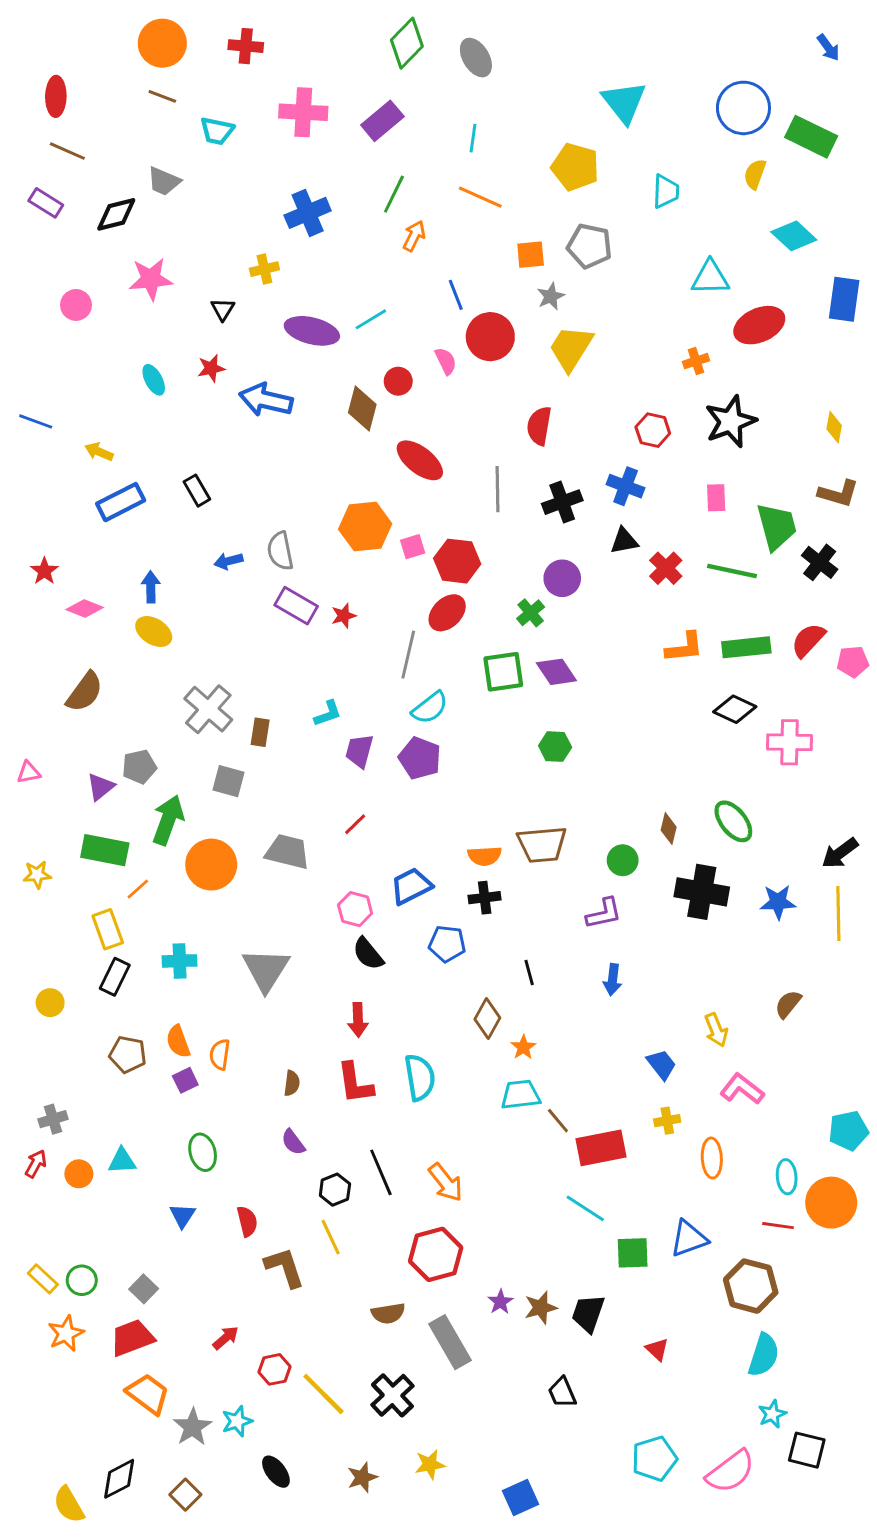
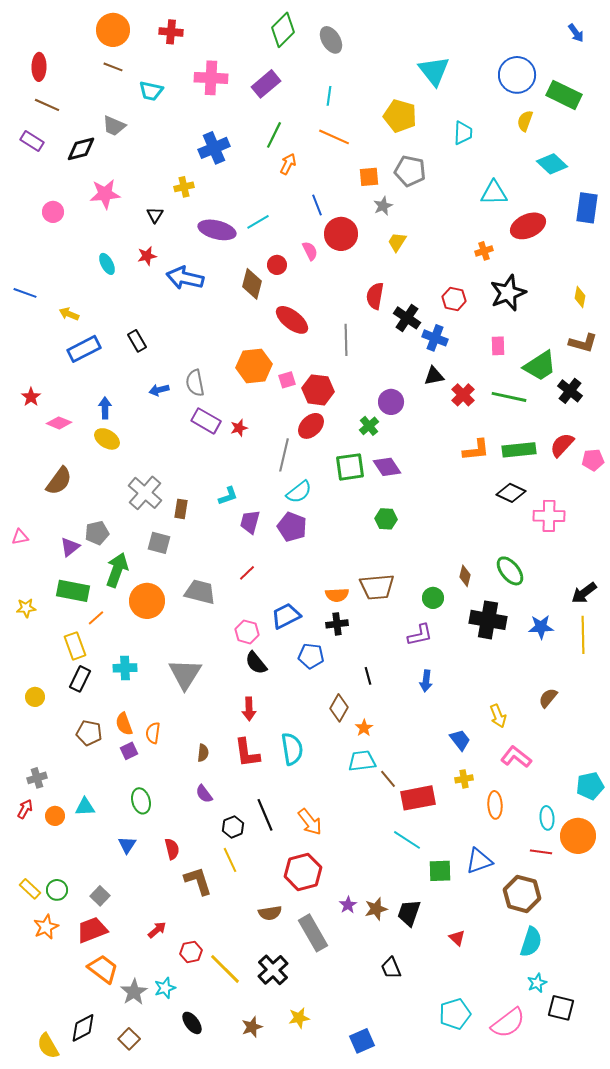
yellow trapezoid: (571, 348) -> (397, 242), size x0.6
black cross: (562, 502) -> (407, 318), moved, turned -36
green trapezoid: (777, 526) -> (540, 366), turned 72

